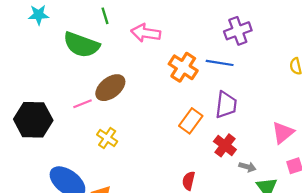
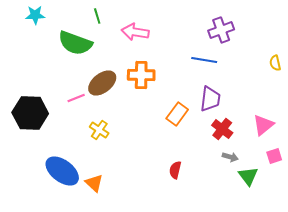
orange cross: (183, 67) -> (141, 75), moved, turned -32
red cross: (225, 145) -> (222, 129), moved

